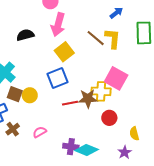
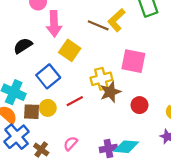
yellow L-shape: (113, 39) -> (116, 20), turned -120
blue square: (57, 78) -> (48, 76), moved
yellow cross: (101, 91) -> (101, 79), moved
red line: (70, 103) -> (75, 101), moved

